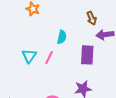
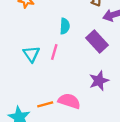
purple rectangle: (87, 55) -> (97, 41), turned -36

